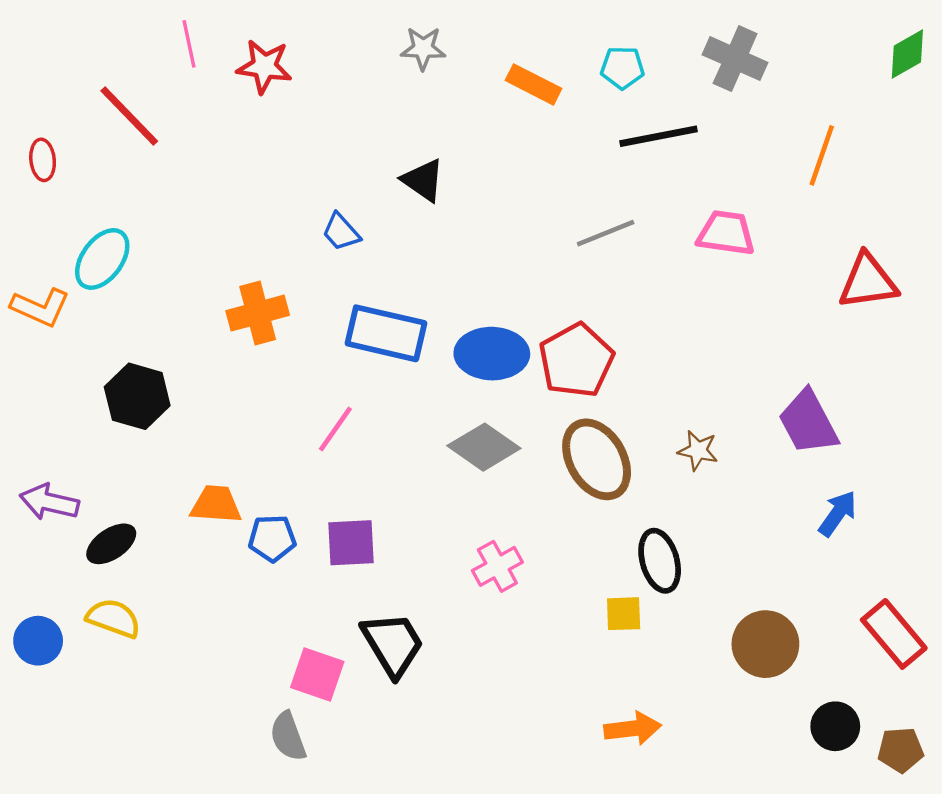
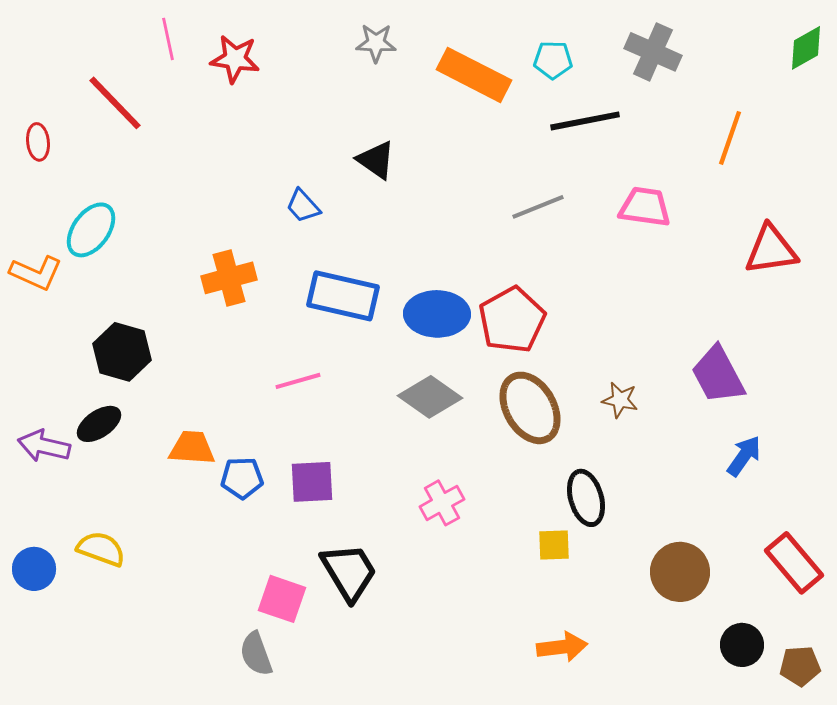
orange rectangle: (533, 84) -> (474, 75), size x1.5
pink line: (335, 429) -> (298, 381), turned 39
black ellipse: (111, 544) -> (99, 424), moved

